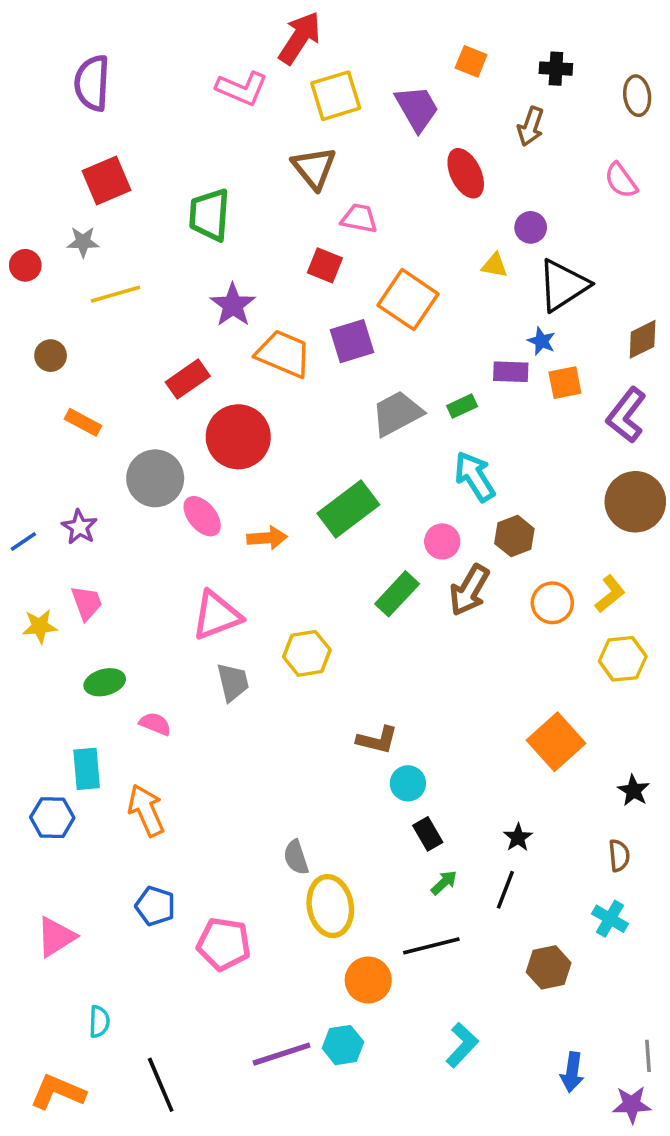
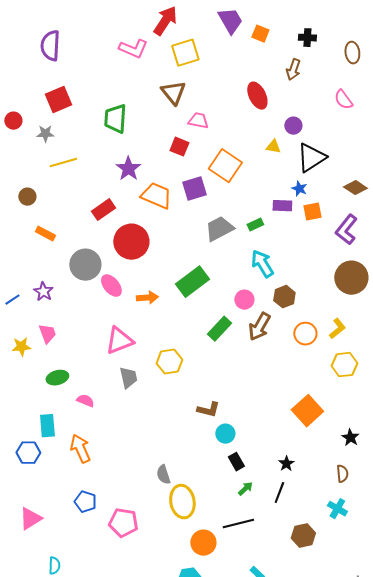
purple trapezoid: (417, 108) -> (230, 21), moved
red circle: (25, 265) -> (13, 121), moved
brown diamond: (643, 339) -> (355, 188), turned 60

